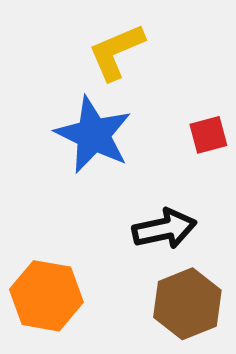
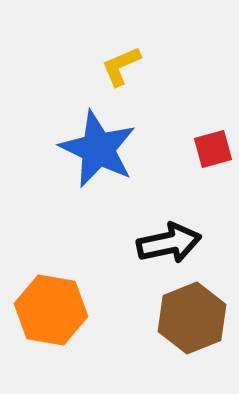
yellow L-shape: (116, 52) -> (121, 66), size x0.7

